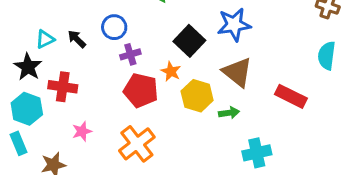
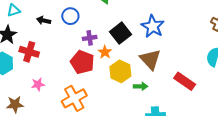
blue star: (234, 25) -> (153, 26), turned 30
cyan triangle: (45, 39) -> (14, 10), moved
black arrow: (77, 39) -> (44, 21), turned -40
purple cross: (130, 54) -> (90, 38), moved

